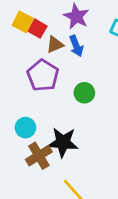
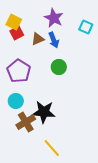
red square: (37, 29) -> (17, 33), moved, turned 32
purple pentagon: (43, 75) -> (19, 71), moved
green circle: (84, 93) -> (59, 67), moved

